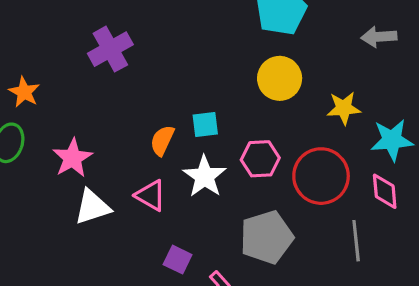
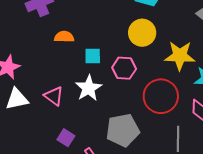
yellow star: (344, 108) -> (180, 56), size x1.4
orange semicircle: (162, 140) -> (64, 37), moved, turned 60
pink hexagon: (260, 159) -> (124, 68), moved

